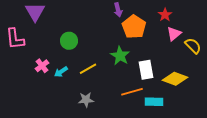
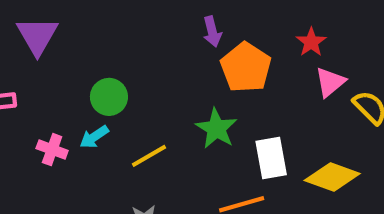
pink cross: (42, 66) -> (52, 150), turned -32
cyan arrow: (61, 72) -> (94, 137), moved

